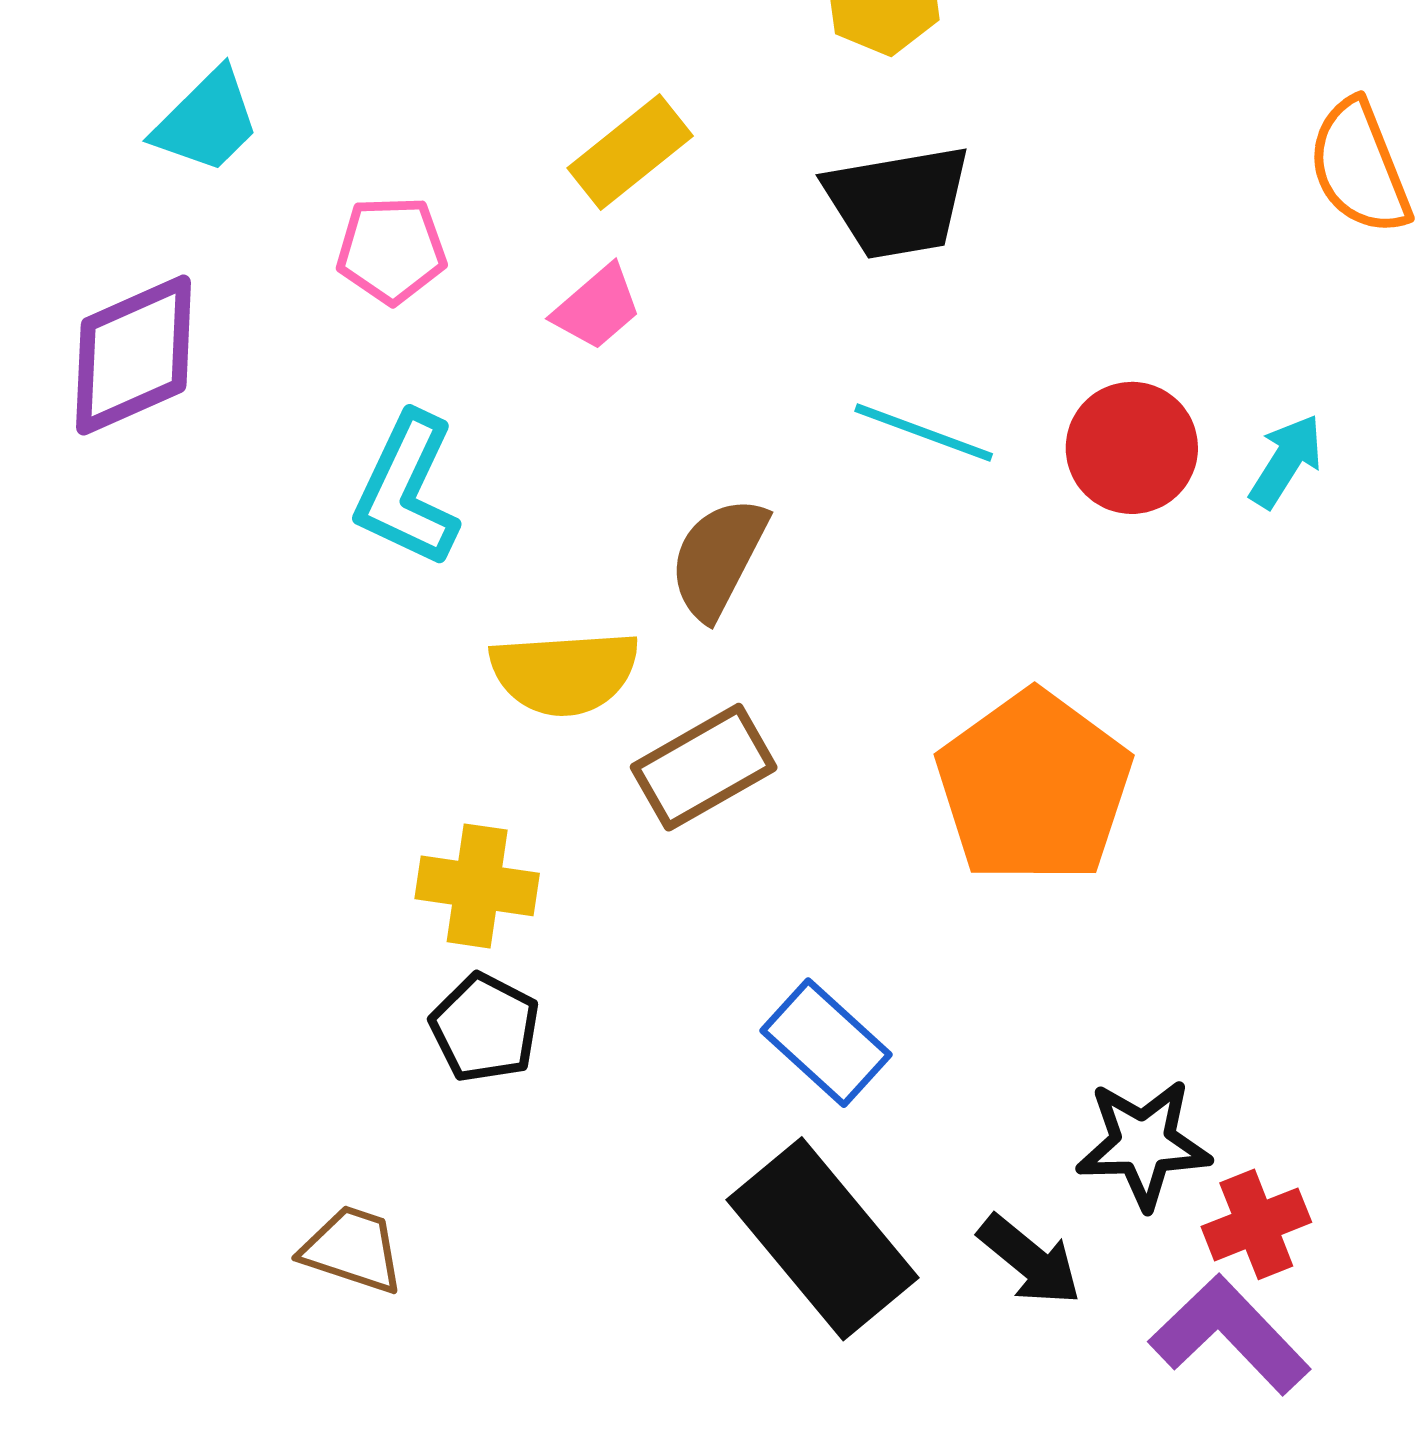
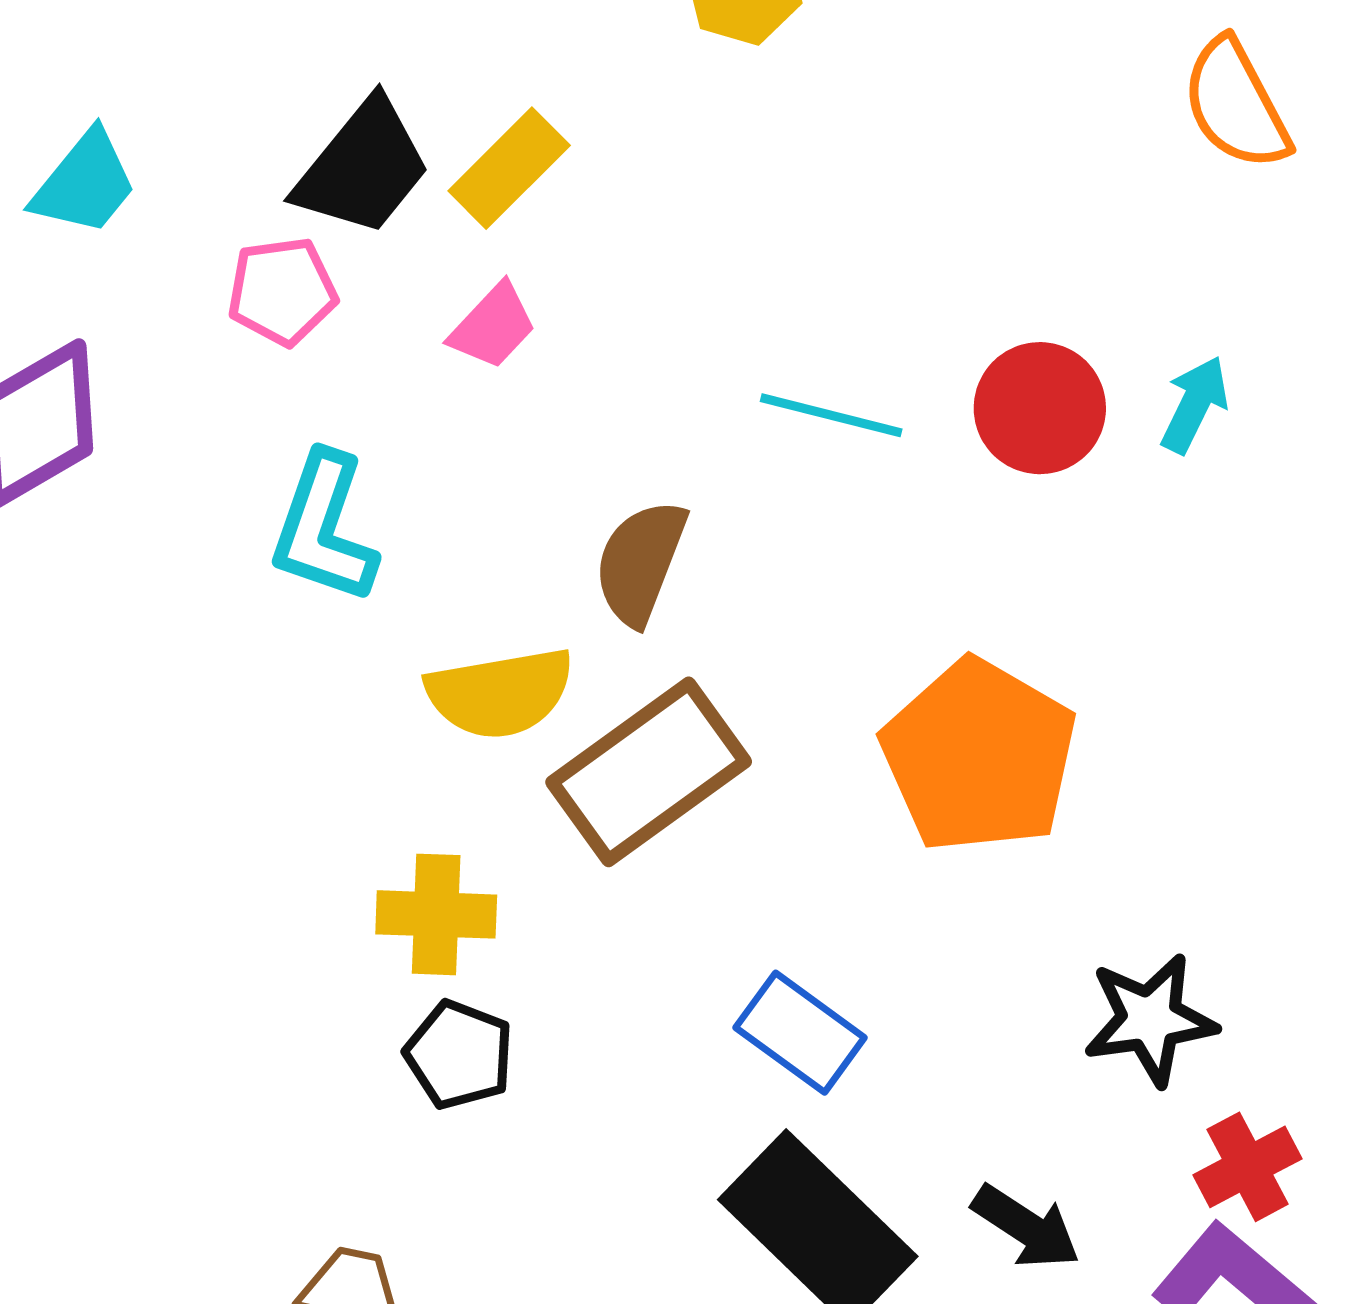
black trapezoid: (898, 202) -> (363, 168), moved, turned -35
brown rectangle: (704, 767) -> (649, 772), size x1.4
black star: (1143, 1144) -> (1150, 1019), moved

